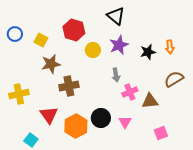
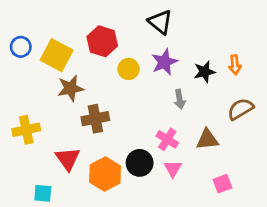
yellow square: (41, 40) -> (57, 55), size x1.6
gray arrow: (116, 75) -> (180, 99), moved
pink cross: (130, 92) -> (167, 139), moved, turned -35
cyan square: (31, 140) -> (43, 193), turned -32

